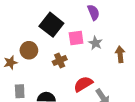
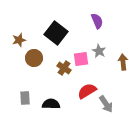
pink square: (76, 38) -> (81, 59), moved
brown cross: (60, 60) -> (64, 68), turned -32
brown star: (10, 63) -> (19, 40), moved

